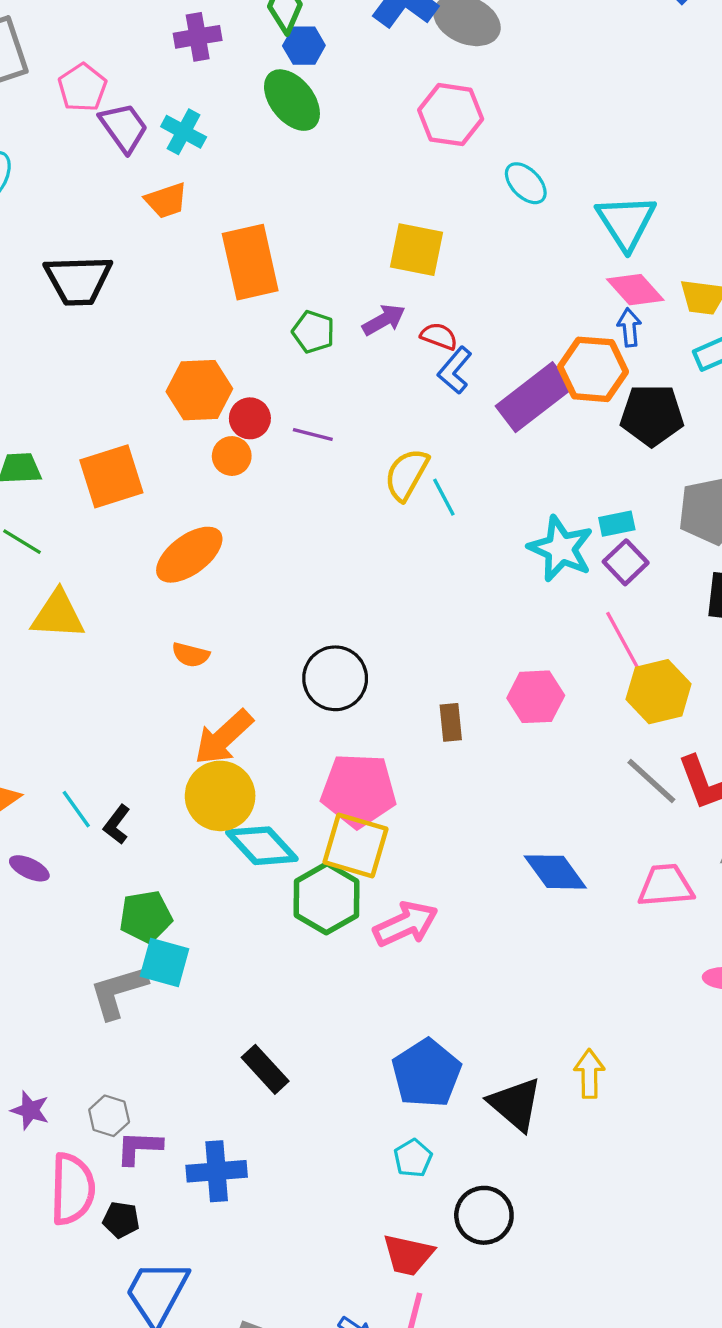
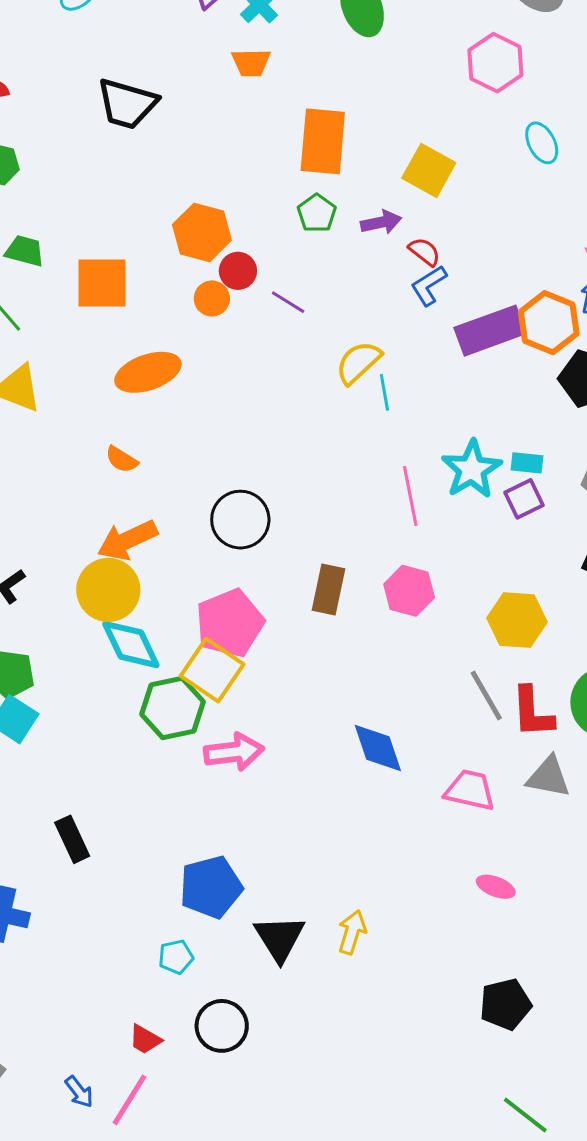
orange trapezoid: (166, 201) -> (251, 63), moved
orange rectangle: (250, 262) -> (323, 141), moved
pink line: (623, 642) -> (410, 496), moved
brown rectangle: (451, 722) -> (328, 590), size x1.4
pink pentagon: (359, 790) -> (230, 623), turned 30
red trapezoid: (408, 1255) -> (145, 1039), size x0.7

